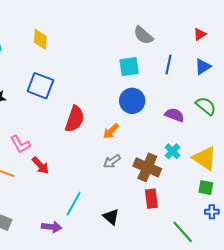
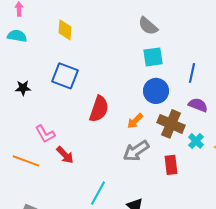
gray semicircle: (143, 35) -> (148, 26), moved
blue line: (168, 65) -> (192, 73), moved
gray arrow: (112, 161) -> (136, 151), size x1.5
brown cross: (147, 167) -> (171, 124), moved
red rectangle: (151, 199) -> (171, 165), moved

